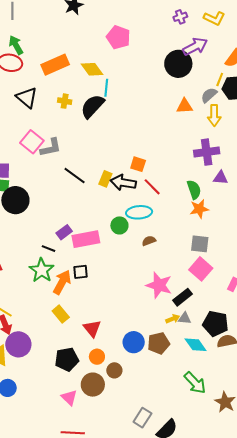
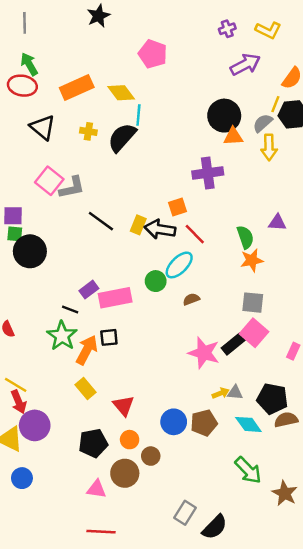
black circle: (178, 64) -> (224, 116), moved
purple cross: (207, 152) -> (208, 173), moved
orange square: (138, 164) -> (178, 207), turned -35
cyan ellipse: (139, 212) -> (179, 265), turned -40
black rectangle: (183, 297) -> (233, 344), moved
pink triangle: (69, 398) -> (96, 489), turned -36

